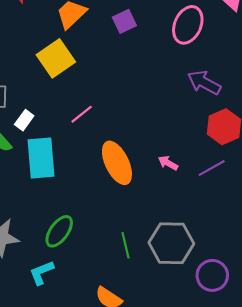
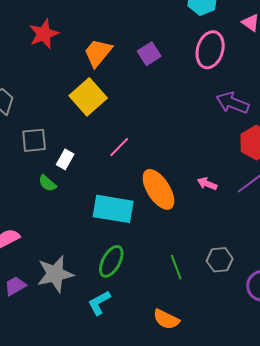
cyan rectangle: (41, 158) -> (113, 209), moved, turned -69
gray hexagon: (171, 243) -> (220, 260), size x0.6

